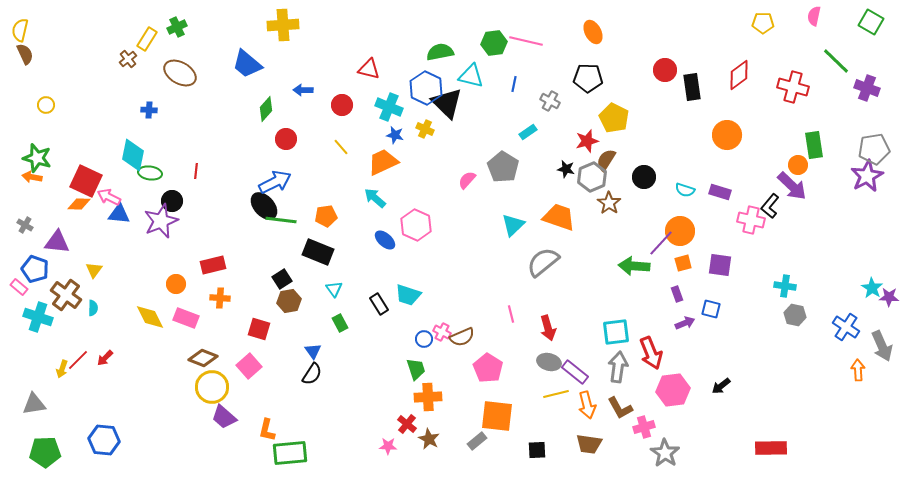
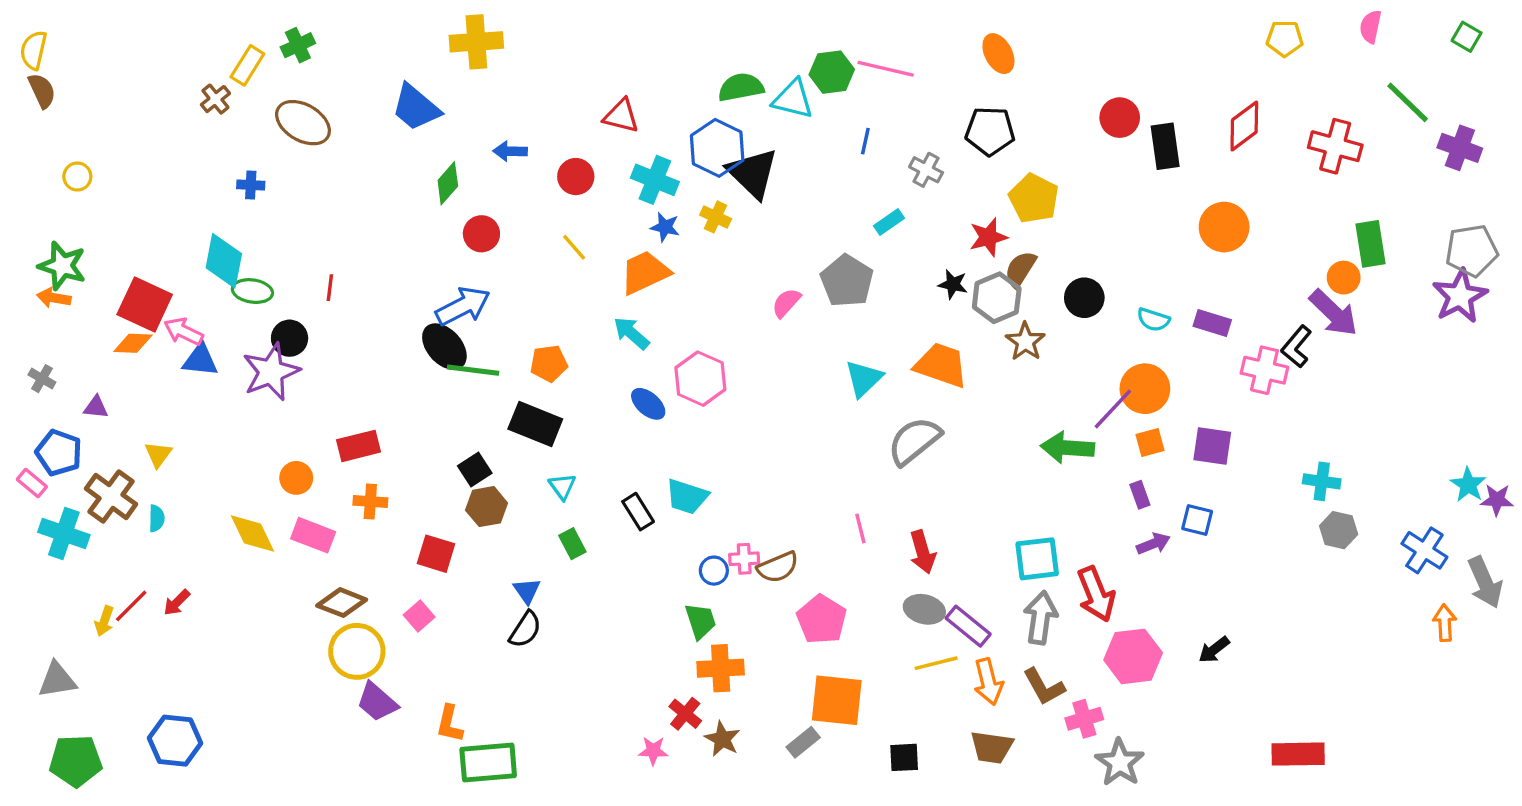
green square: (871, 22) -> (1467, 37), size x0.7
cyan triangle: (471, 76) -> (793, 99), moved
purple triangle: (57, 242) -> (96, 407), size x0.6
pink cross: (442, 332) -> (744, 559), turned -30
pink square: (249, 366) -> (419, 616), size x0.7

